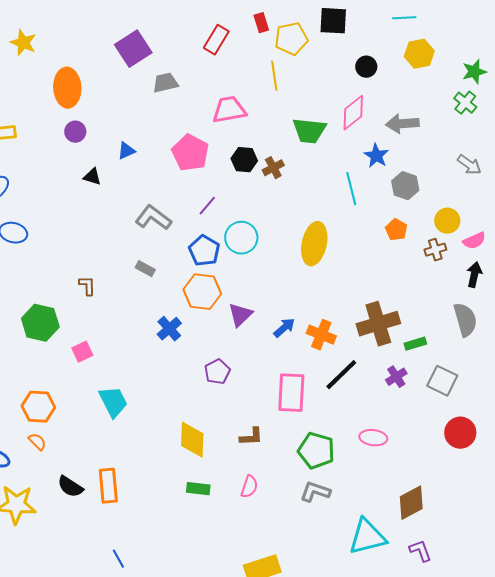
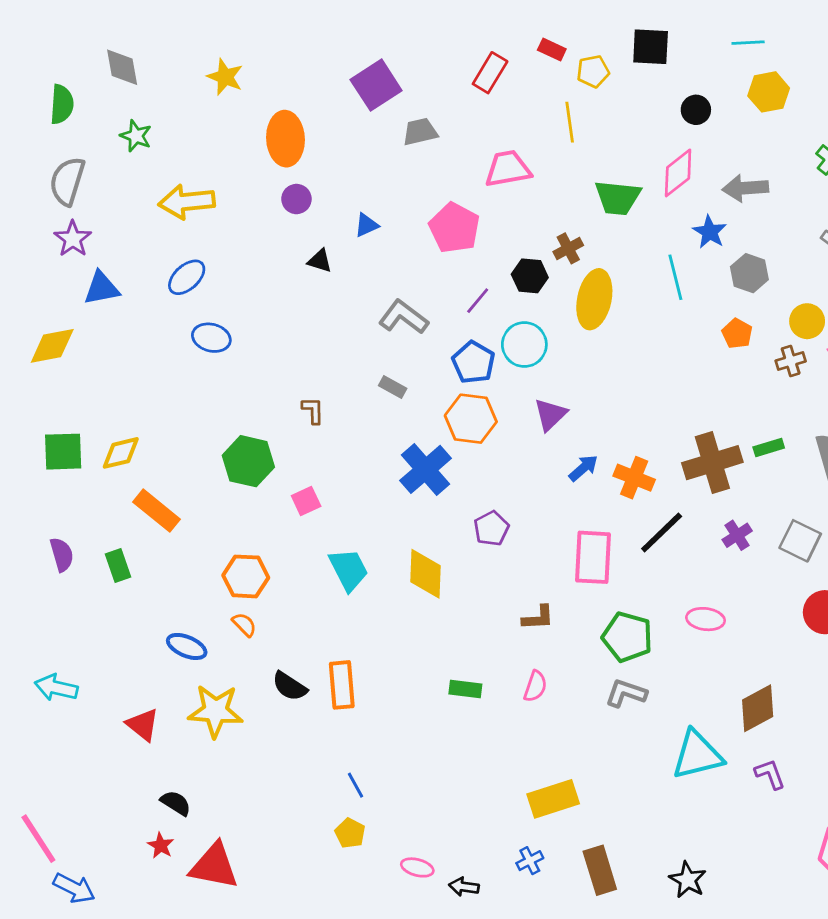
red rectangle: (261, 23) -> (552, 49), turned -48
yellow pentagon: (291, 39) -> (593, 71), size x0.7
black hexagon: (244, 160) -> (530, 276), moved
yellow ellipse: (314, 244) -> (594, 299), moved
purple triangle: (240, 315) -> (550, 415), moved
blue cross: (169, 329) -> (426, 469), size x1.5
green rectangle: (415, 344) -> (769, 447), moved
yellow diamond: (192, 440) -> (426, 574), moved

